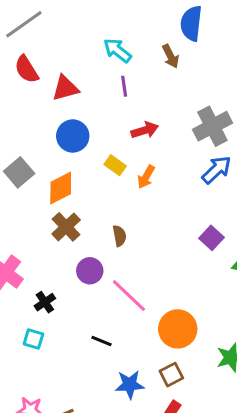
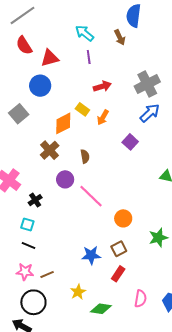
blue circle: (73, 136) -> (40, 86), moved
orange diamond: (61, 188) -> (63, 123), moved
purple square: (212, 238) -> (130, 142), moved
orange circle: (178, 329) -> (123, 218), size x0.7
black line: (101, 341) -> (29, 245), moved

